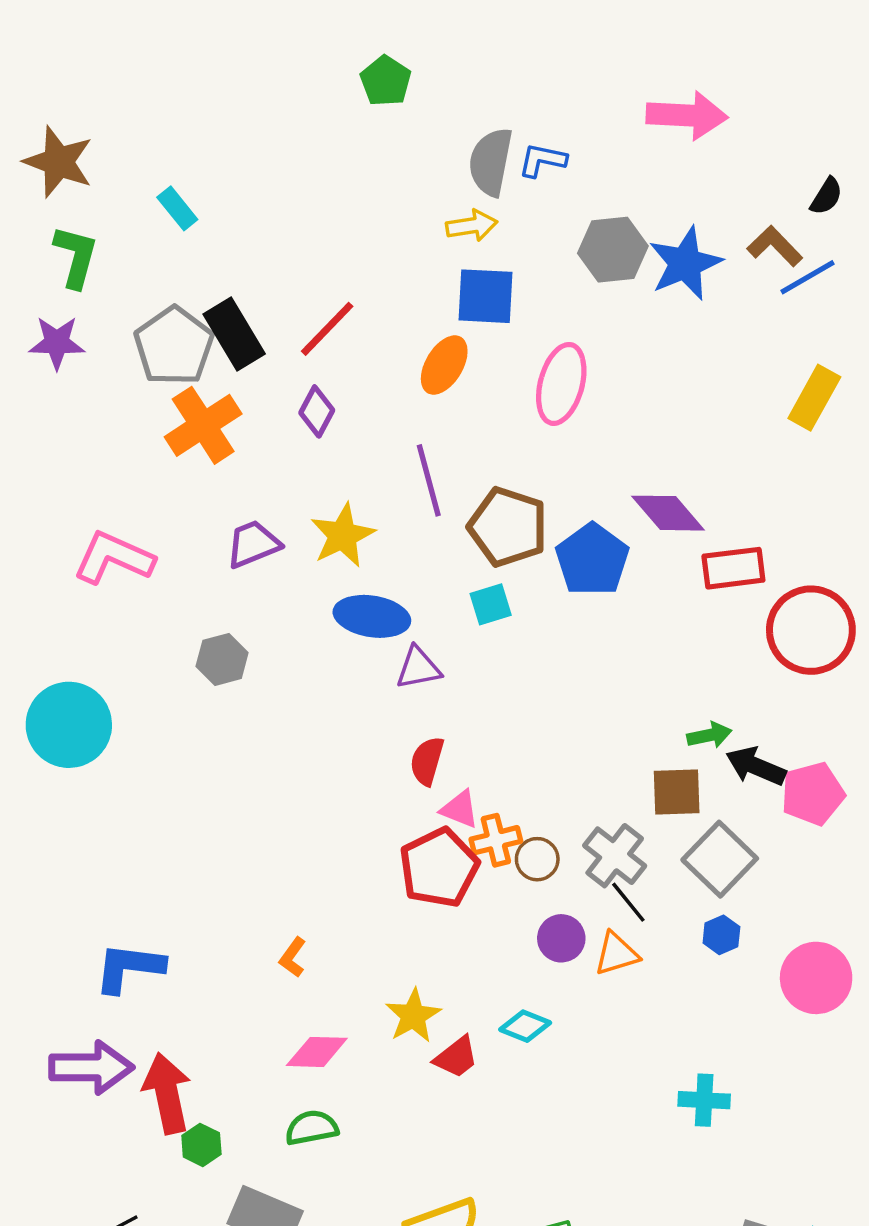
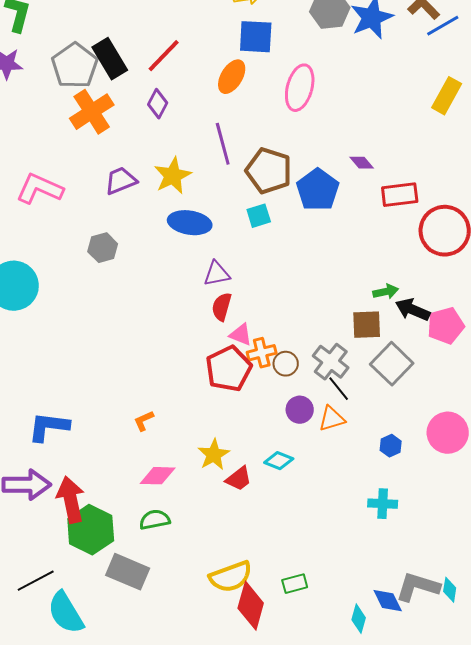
purple diamond: (668, 513) -> (362, 163), size x0.6
purple triangle: (418, 668) -> (217, 274), moved
blue hexagon: (721, 935) -> (391, 446), moved
orange L-shape: (293, 957) -> (144, 421), turned 30
green hexagon: (201, 1145) -> (91, 530), size x2.0

